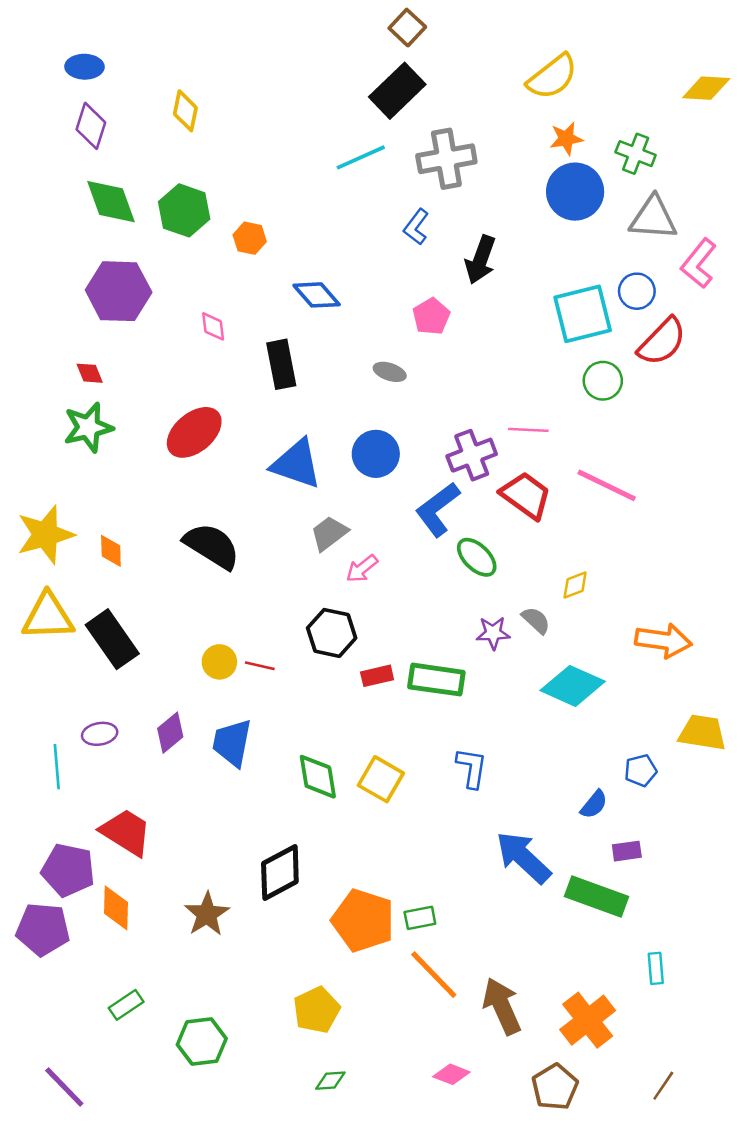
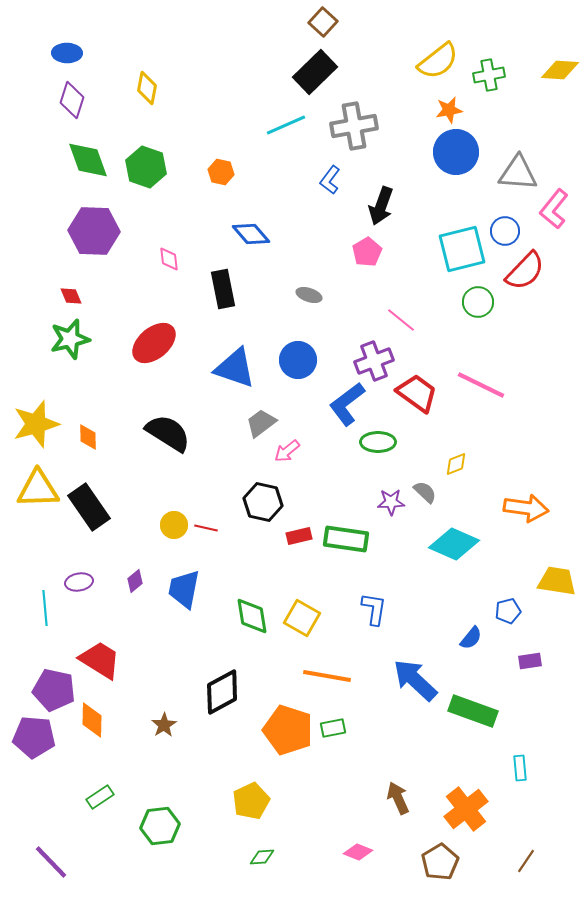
green cross: (636, 154) -> (489, 75), moved, turned -32
orange hexagon: (250, 238) -> (221, 172), moved
pink pentagon: (431, 316) -> (367, 252), moved
pink line: (528, 430) -> (401, 320), moved, turned 36
green ellipse: (477, 557) -> (378, 442), turned -44
purple diamond: (170, 733) -> (135, 581), size x0.7
purple rectangle: (627, 851) -> (530, 661), moved
brown star: (207, 914) -> (164, 725), size x0.7
orange line: (434, 975) -> (327, 676), moved, turned -36
brown arrow: (502, 1006) -> (398, 798), size x0.7

